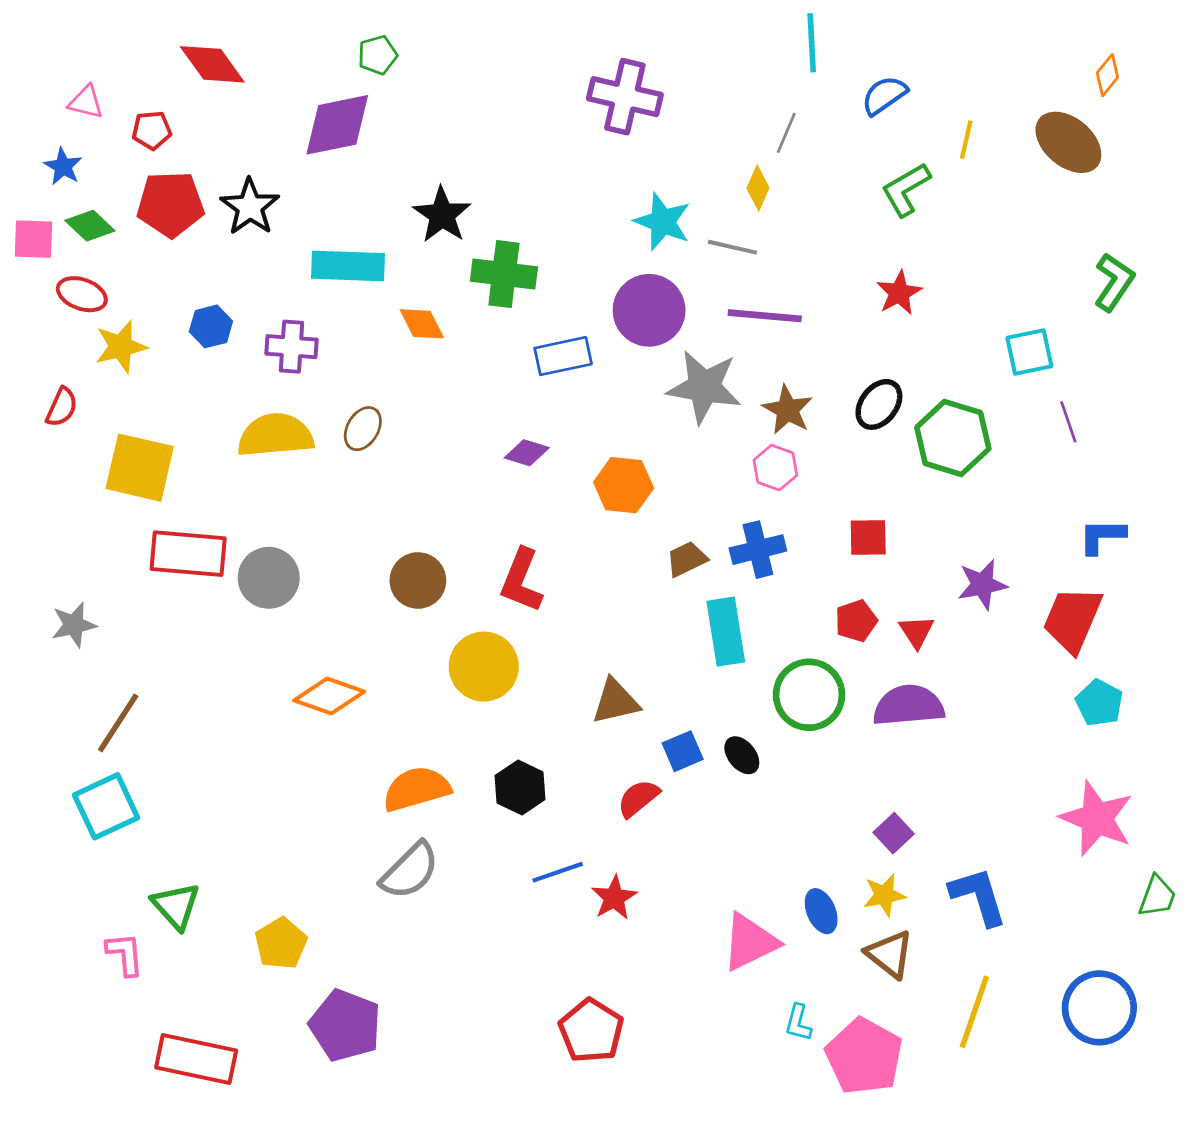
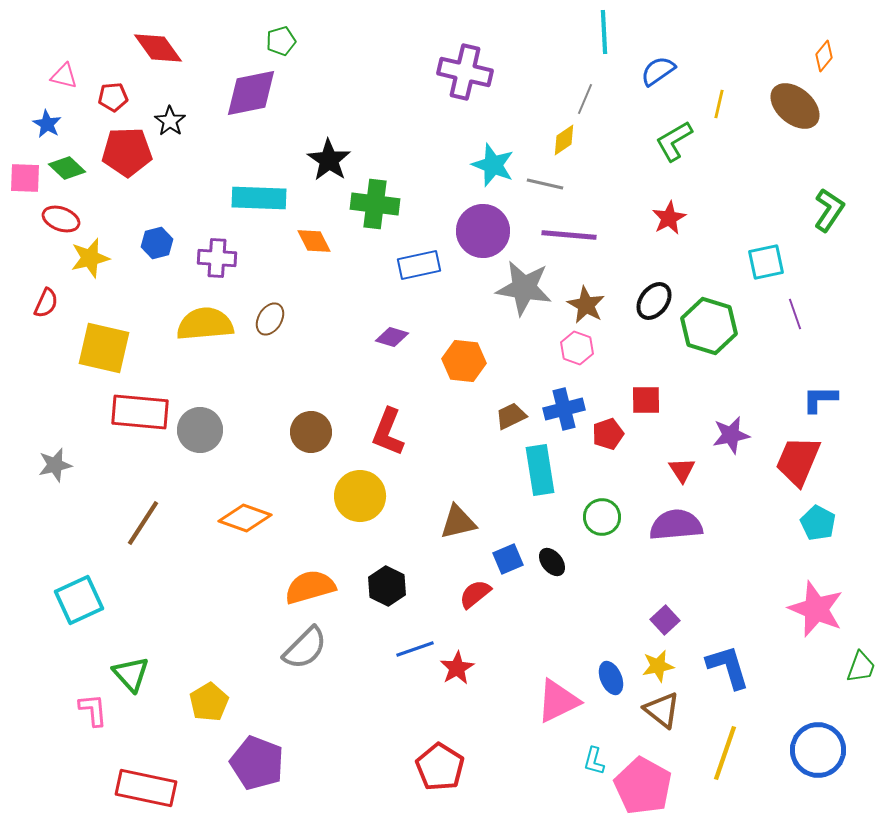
yellow diamond: (758, 188) -> (564, 140), turned 32
black star: (250, 207) -> (170, 121), moved, size x0.7
red pentagon: (856, 621) -> (608, 434), moved
green circle: (809, 695) -> (602, 517), size x0.7
brown line: (118, 723) -> (143, 523), moved

